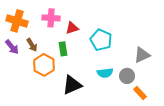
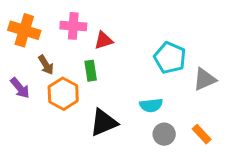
cyan pentagon: (101, 40) -> (170, 58), moved
purple arrow: (12, 47) -> (20, 88), moved
gray circle: (127, 76) -> (164, 134), moved

